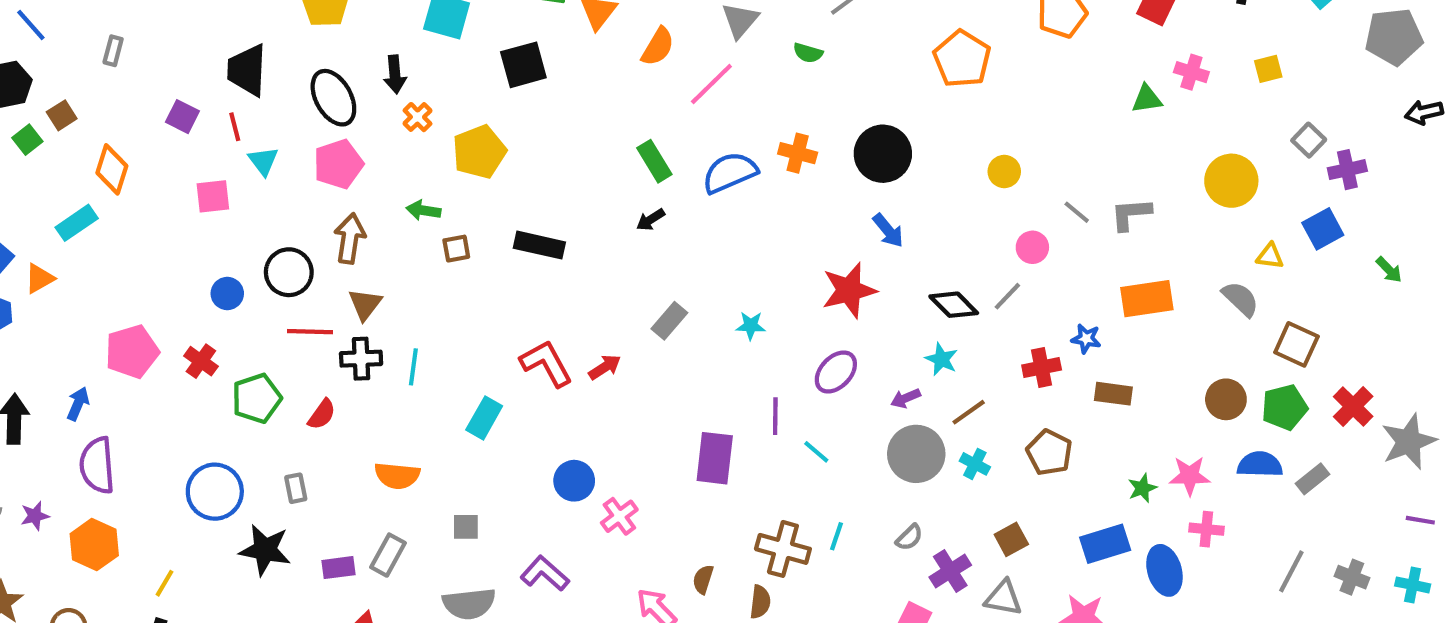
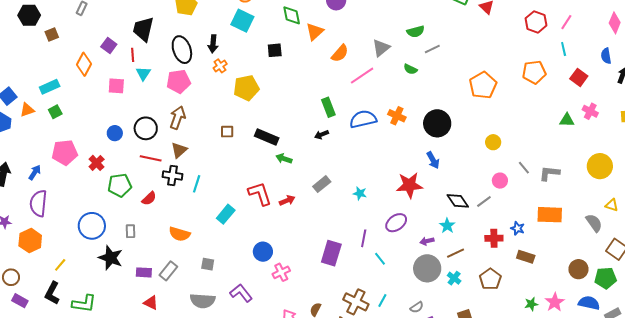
black square: (523, 65) -> (275, 50), size x0.7
green square: (27, 140) -> (55, 112), moved
orange diamond: (112, 169) -> (84, 64), moved
green arrow: (423, 210) -> (284, 159), moved
pink star: (1190, 476) -> (555, 302), turned 30

